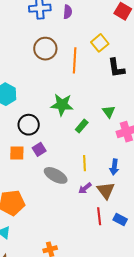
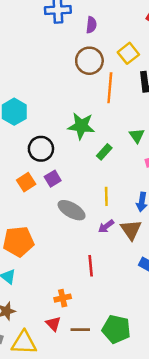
purple semicircle: (68, 12) -> (91, 25), moved
brown circle: (45, 49) -> (89, 61), moved
orange line: (75, 60) -> (110, 88), moved
orange square: (17, 153) -> (26, 182), turned -35
red line: (99, 216) -> (91, 266), moved

